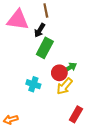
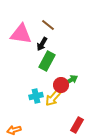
brown line: (46, 11) -> (48, 25), turned -40
cyan cross: (33, 84) -> (36, 96), turned -32
yellow arrow: (65, 86) -> (53, 98), moved

